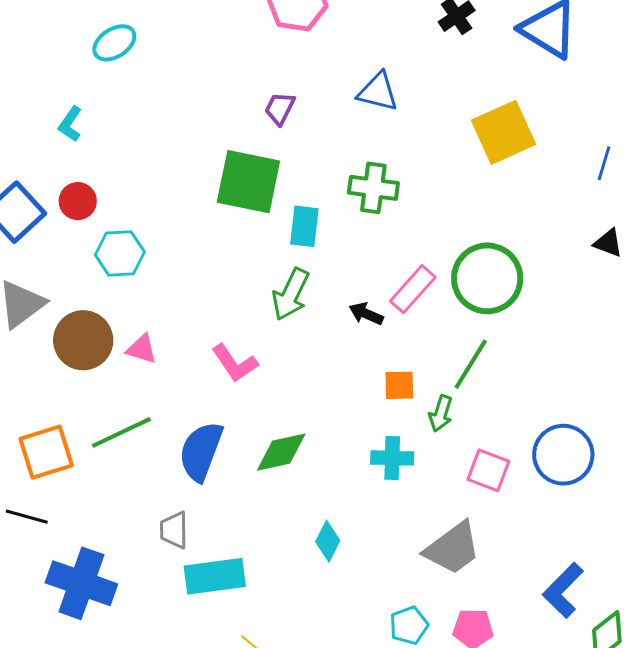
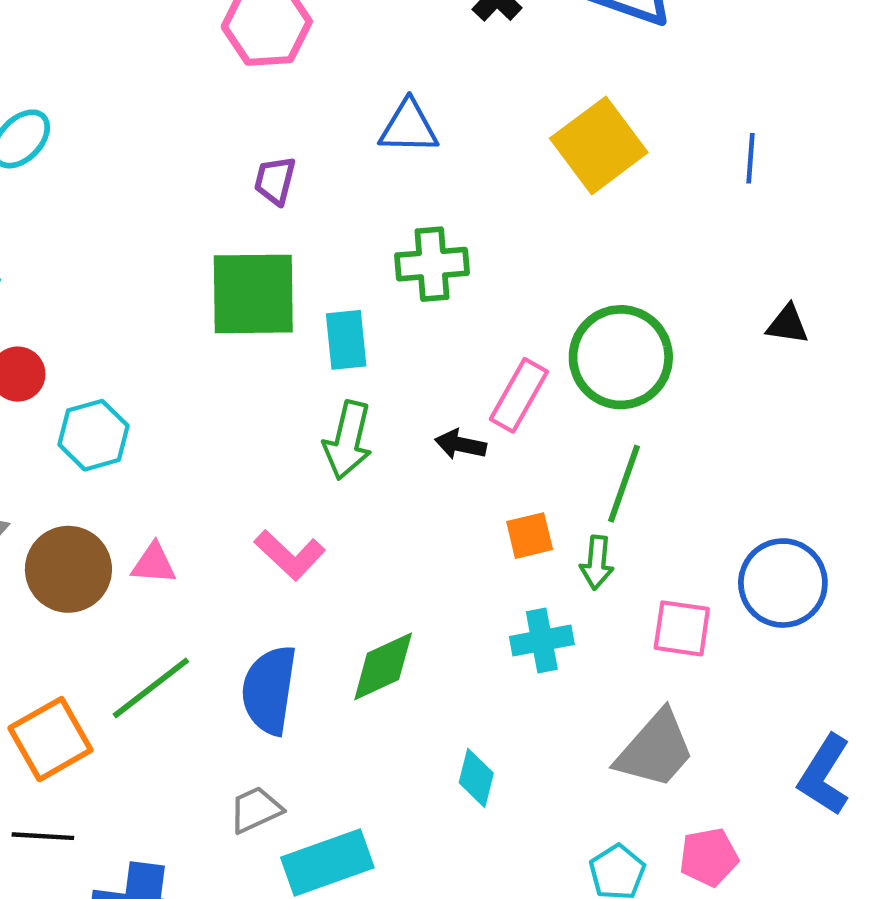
black triangle: (608, 243) -> (788, 324), moved
gray trapezoid: (174, 530) -> (256, 810), turned 78

